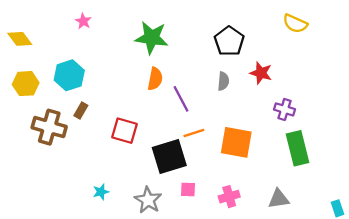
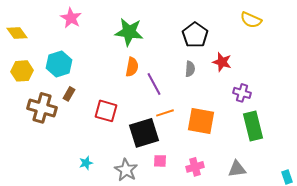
pink star: (83, 21) -> (71, 18), size x1.5

